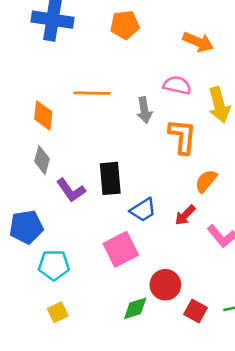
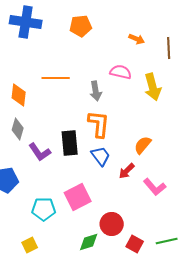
orange arrow: (198, 42) -> (137, 39), size x0.7
orange L-shape: (182, 136) -> (99, 124), moved
blue trapezoid: (143, 210) -> (101, 156), moved, turned -95
cyan pentagon: (54, 265) -> (44, 209), moved

